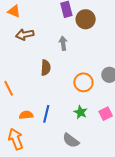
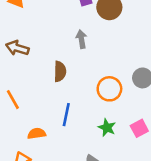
brown arrow: (25, 35) -> (17, 48), moved, turned 30
blue line: (46, 114) -> (66, 115), moved

